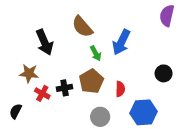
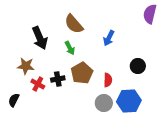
blue arrow: (121, 42) -> (109, 38), size x0.7
green arrow: (96, 53) -> (70, 48), moved
black circle: (164, 73) -> (138, 66), moved
gray circle: (100, 117) -> (104, 103), moved

